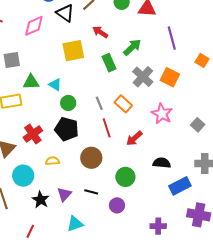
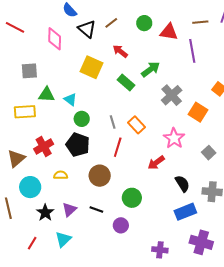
pink diamond: (34, 26) -> (55, 39), turned -70
purple line: (172, 38) -> (192, 51), moved
yellow square: (73, 51) -> (92, 67), turned 30
green rectangle: (109, 63) -> (126, 82), turned -30
gray cross: (143, 77) -> (172, 95), moved
orange square: (170, 77) -> (198, 112), moved
red line: (107, 128) -> (118, 147), turned 30
red arrow: (134, 138) -> (156, 163), moved
black semicircle: (162, 163) -> (182, 184), moved, turned 48
cyan triangle: (75, 224) -> (63, 239), moved, turned -30

